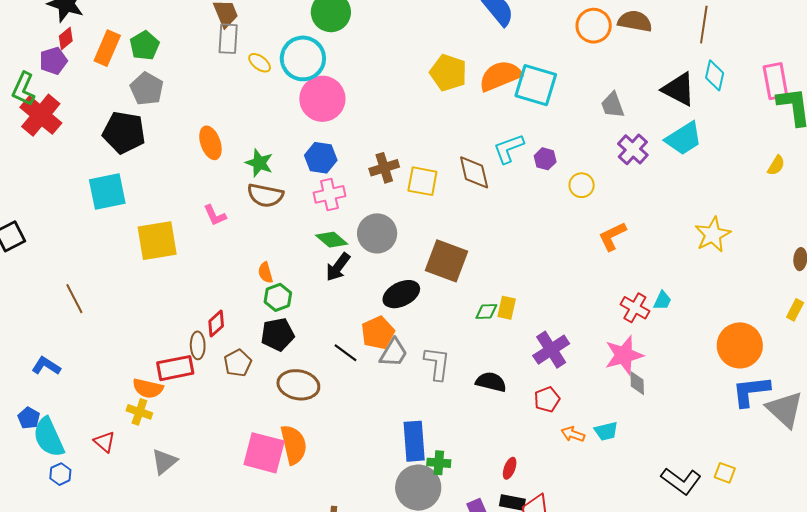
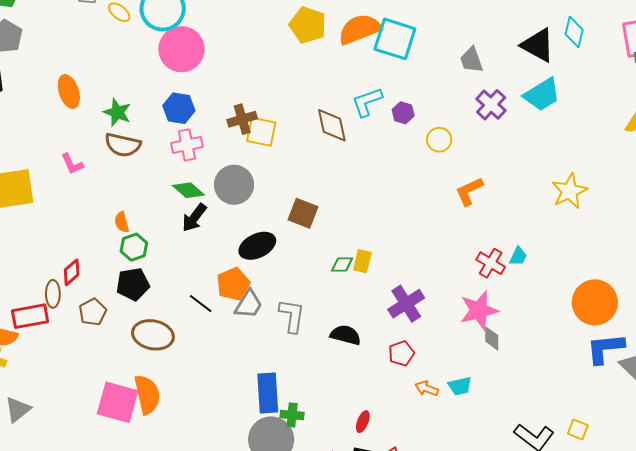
yellow square: (422, 181) -> (261, 132), moved
brown square: (446, 261) -> (303, 213), size x0.7

